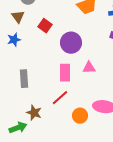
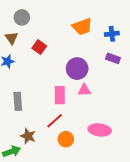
purple circle: (71, 43) -> (77, 69), moved
orange circle: (80, 116) -> (66, 139), moved

